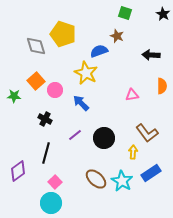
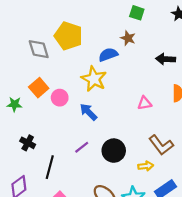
black cross: (45, 119) -> (28, 143), moved
yellow arrow: (133, 152) -> (146, 166), turned 80

